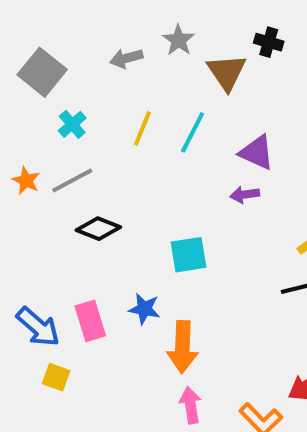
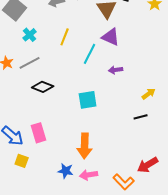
cyan line: (193, 132) -> (90, 54), moved
purple triangle: (257, 152) -> (111, 37), moved
blue star: (144, 309) -> (66, 171), moved
pink arrow: (191, 405) -> (89, 175), turned -90

